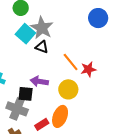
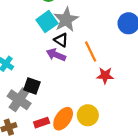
orange line: (71, 62) -> (91, 52), moved
purple arrow: (39, 81) -> (56, 55), moved
yellow circle: (68, 89) -> (88, 115), moved

